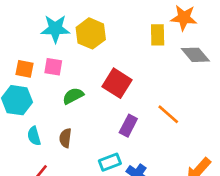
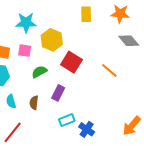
yellow hexagon: (91, 33) -> (52, 40), moved
yellow rectangle: (158, 35) -> (86, 14), moved
orange line: (168, 114) -> (109, 71), moved
purple rectangle: (128, 126) -> (58, 93), moved

